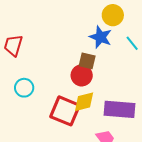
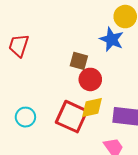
brown square: (87, 61) -> (79, 61), moved
cyan circle: (24, 88) -> (25, 117), moved

